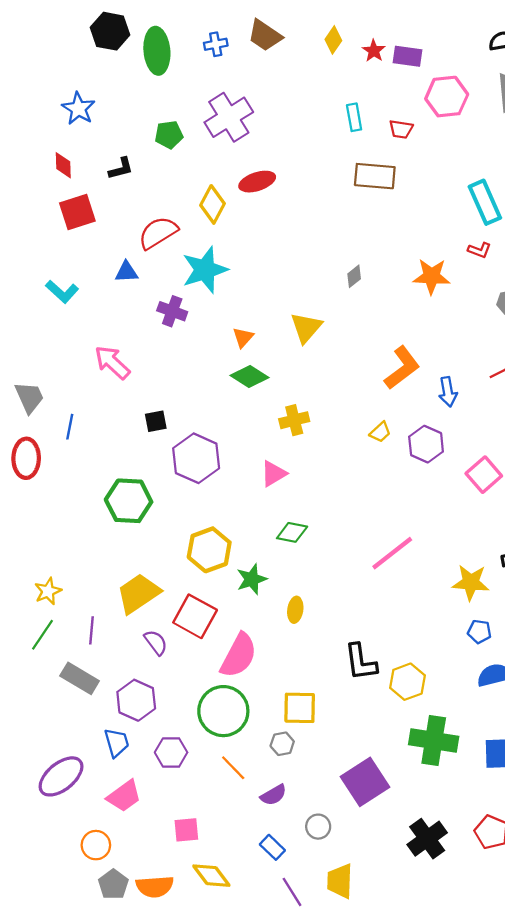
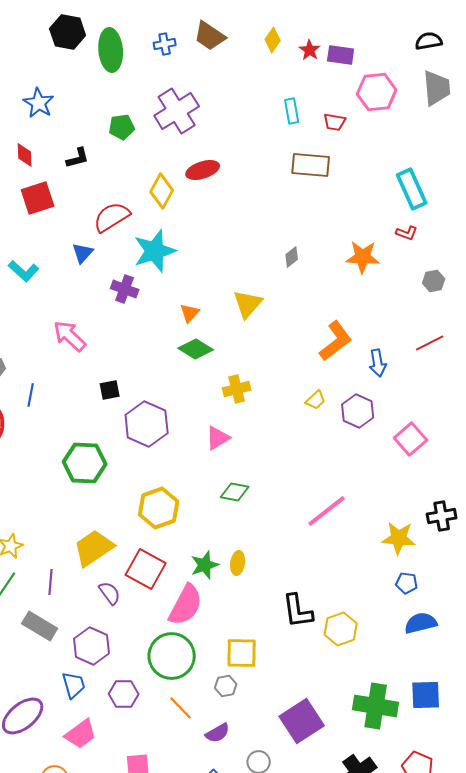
blue triangle: (126, 272) -> (83, 253), turned -45
green star: (252, 579) -> (205, 565), moved
green cross: (434, 740) -> (376, 706), moved

